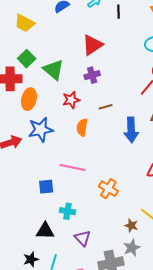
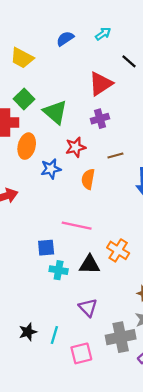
black line: (118, 12) -> (129, 61), moved, turned -48
blue star: (41, 130) -> (51, 169), moved, size x0.7
cyan cross: (68, 211) -> (59, 270), moved
black triangle: (45, 231) -> (90, 265), moved

